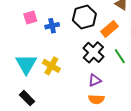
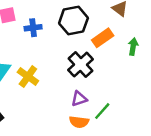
green line: (120, 56) -> (102, 111), moved, turned 70

